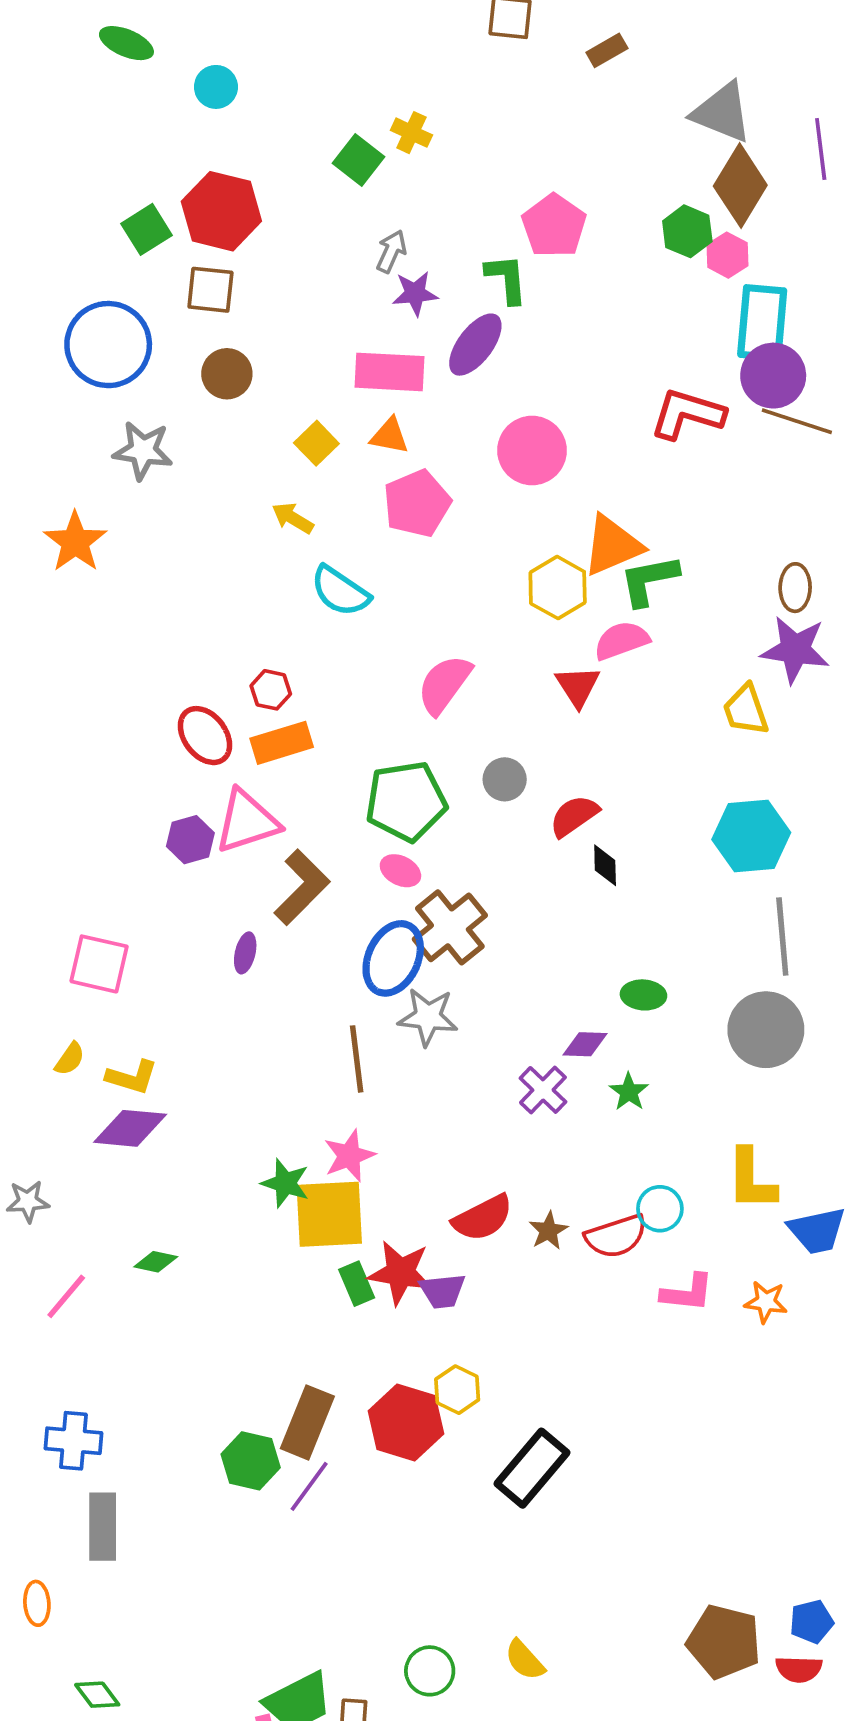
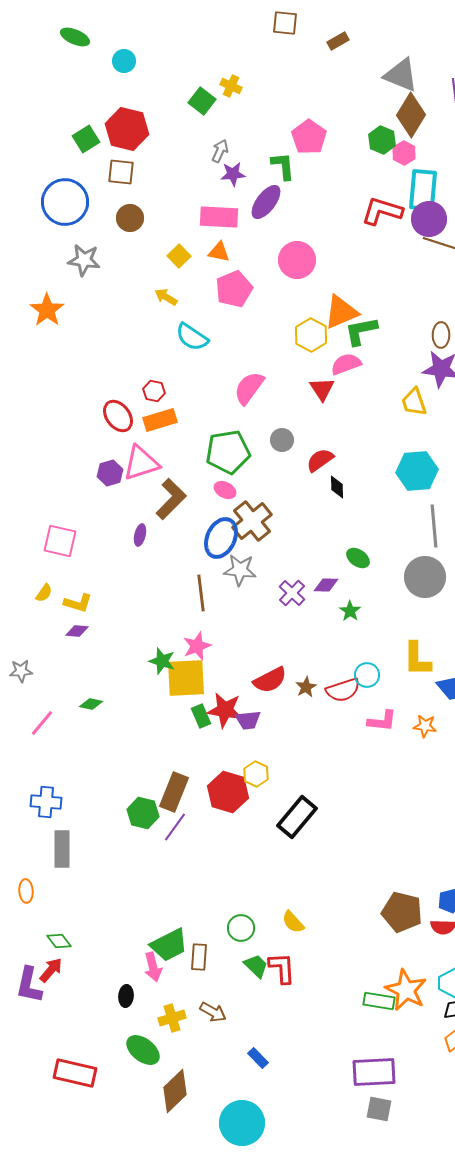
red L-shape: (687, 414) -> (382, 211), moved
green ellipse: (643, 995) -> (358, 558), turned 30
purple cross: (543, 1090) -> (292, 593), moved
purple diamond: (130, 1128) -> (77, 631), size x0.6

